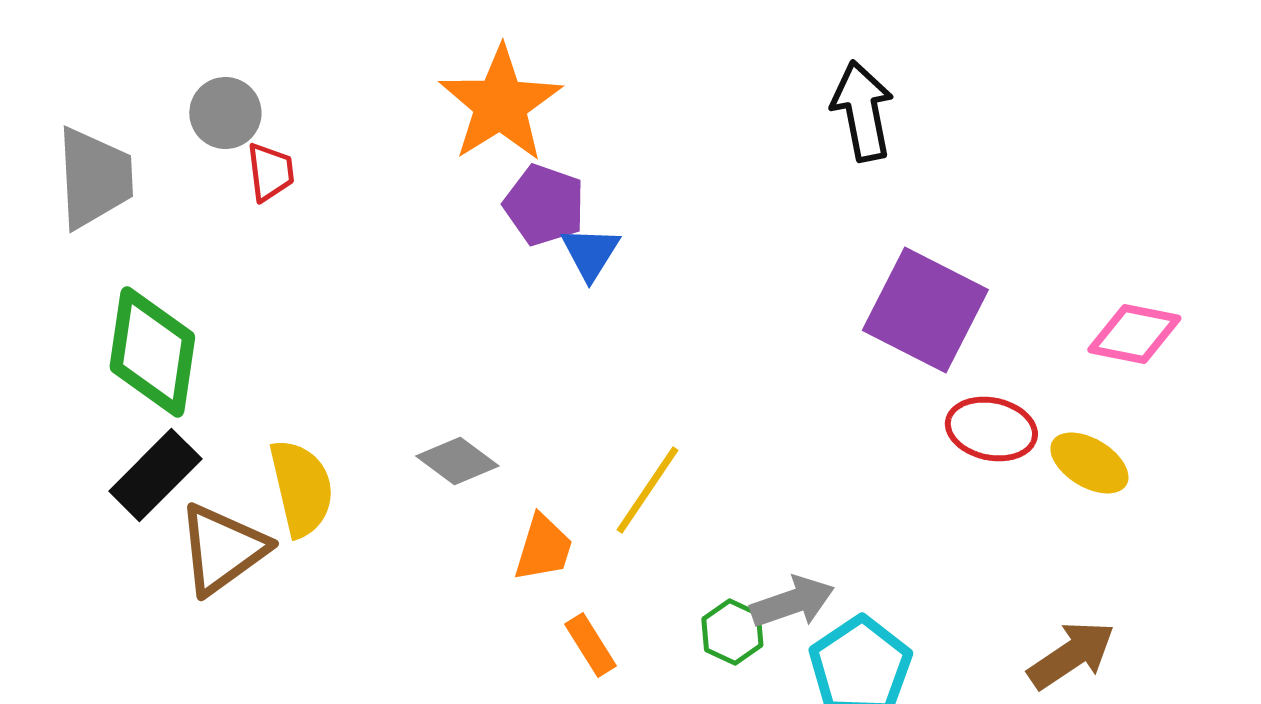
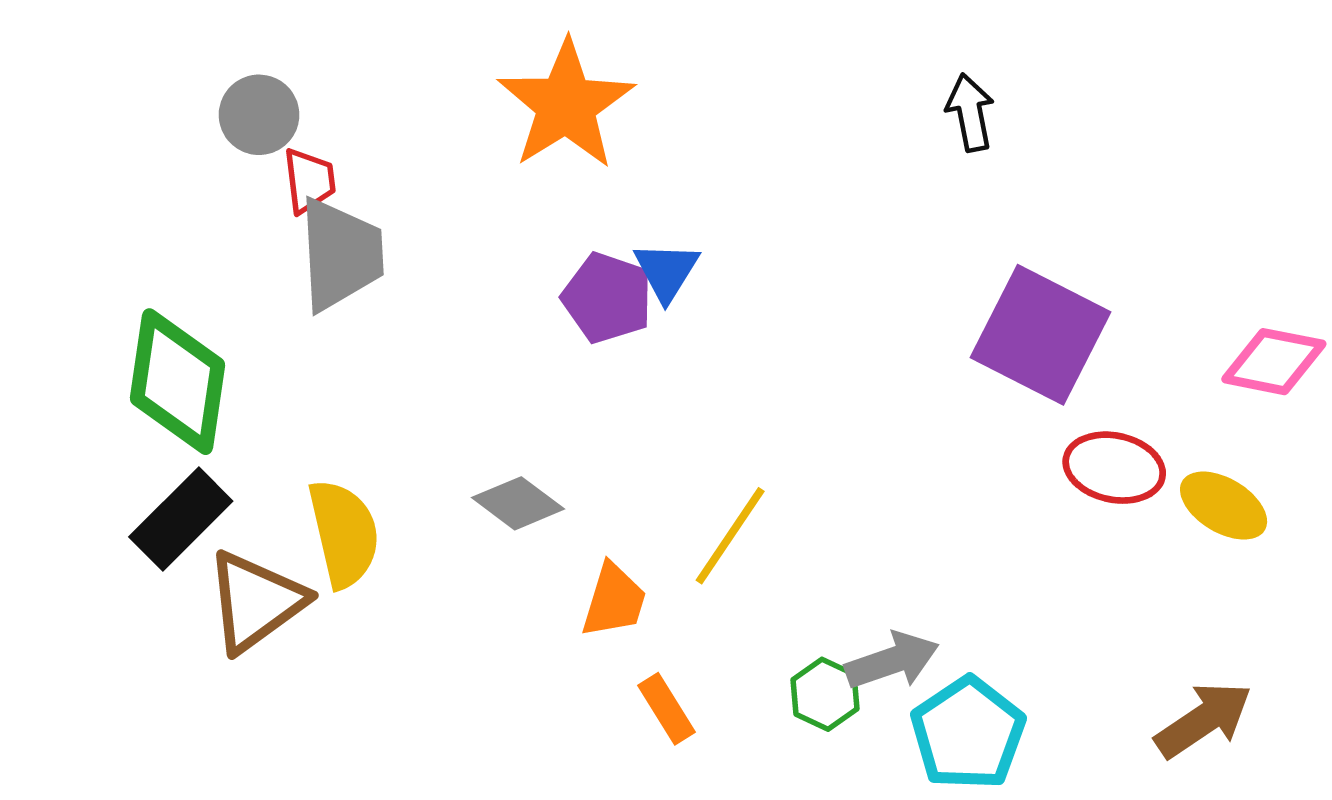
black arrow: (862, 111) -> (970, 113), size x0.7
gray trapezoid: (94, 178) -> (341, 254), moved
purple pentagon: (544, 205) -> (607, 298), moved

